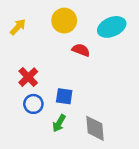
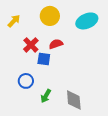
red semicircle: (81, 50) -> (56, 44), moved, turned -40
red cross: (28, 77) -> (31, 45), moved
blue square: (64, 96) -> (44, 59), moved

